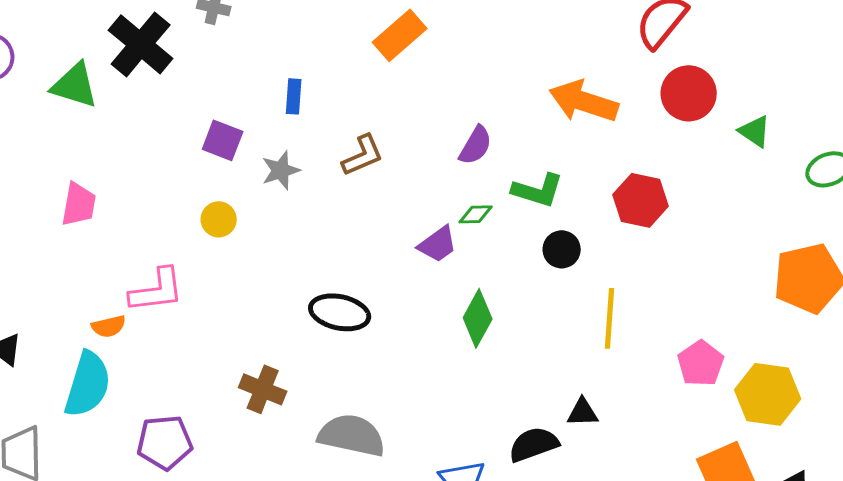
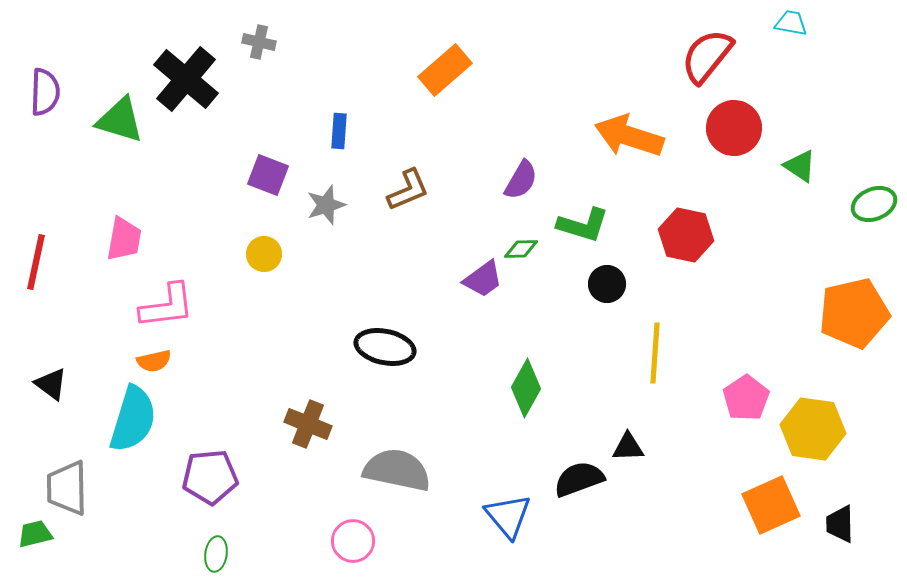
pink L-shape: (157, 290) -> (167, 306), moved
green diamond: (478, 318) -> (526, 388), moved

